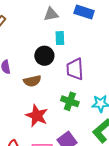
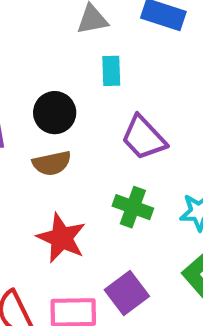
black circle: (44, 56) -> (55, 113), moved
purple trapezoid: (75, 69) -> (144, 138), turned -40

